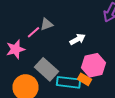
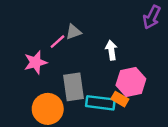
white arrow: (78, 39) -> (111, 50), turned -70
gray rectangle: (46, 69) -> (73, 87), turned 40

